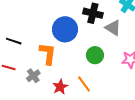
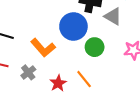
blue circle: (65, 29) -> (73, 26), moved
orange L-shape: (48, 54) -> (43, 48), turned 135

